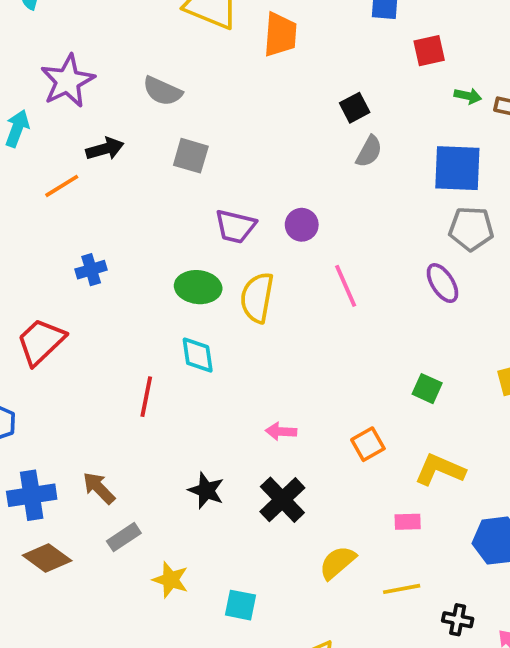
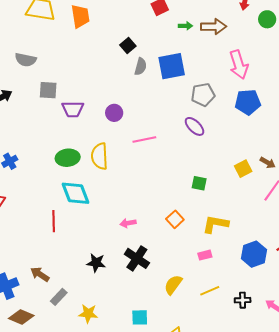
blue square: (457, 168) -> (172, 66), moved
purple trapezoid: (235, 226) -> (73, 109), moved
pink line: (346, 286) -> (144, 139), turned -65
cyan diamond: (198, 355) -> (75, 193), size x1.4
cyan square: (241, 605) -> (140, 317), moved

